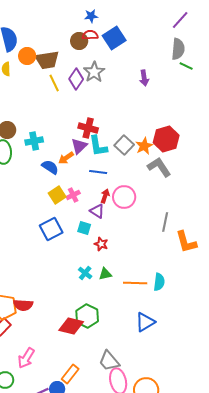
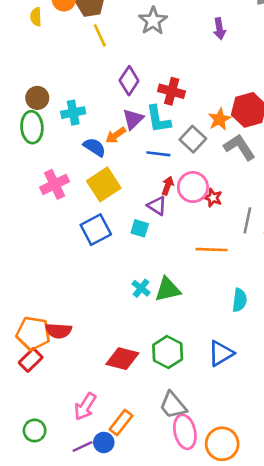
purple diamond: (76, 79) -> (129, 81), moved
red cross: (88, 128) -> (172, 91), moved
gray square: (124, 145) -> (193, 139), moved
yellow square: (57, 195) -> (104, 184), size x1.4
pink cross: (73, 195) -> (55, 184), moved, size x1.5
red star: (101, 244) -> (213, 198), moved
green triangle: (105, 274) -> (168, 289), size x1.5
orange line: (135, 283) -> (212, 250), moved
green hexagon: (87, 316) -> (168, 352), moved
pink arrow: (26, 358) -> (85, 407), moved

